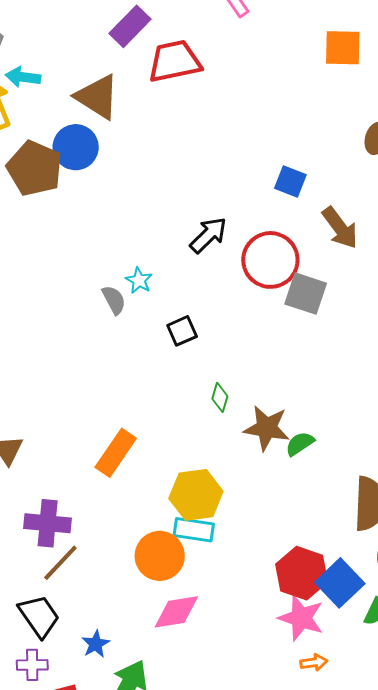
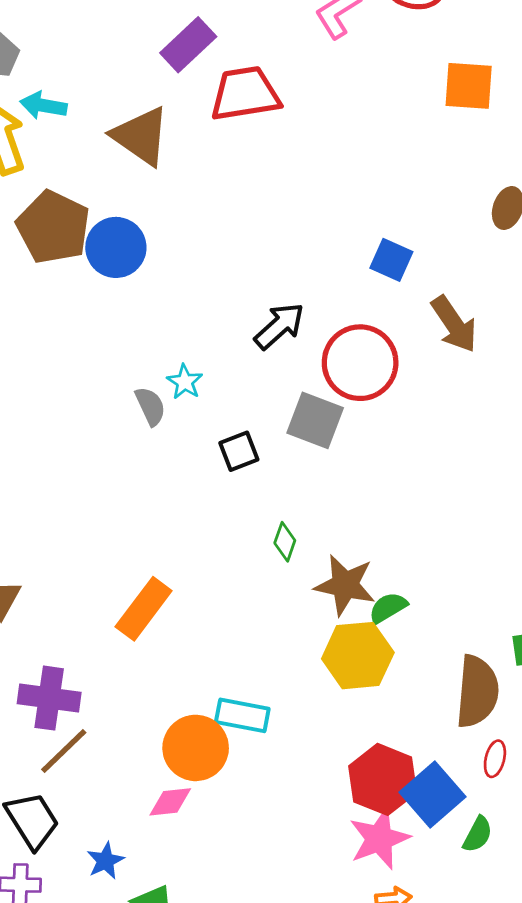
blue circle: (76, 147) -> (116, 247), moved
gray square: (306, 294) -> (315, 420), moved
yellow hexagon: (196, 495) -> (358, 656), moved
pink diamond: (176, 612) -> (170, 802), moved, size x0.7
pink star: (301, 618) -> (379, 839), turned 30

